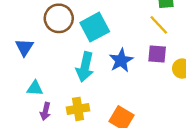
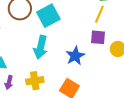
yellow line: (159, 25) -> (99, 14), turned 66
blue star: (121, 60) -> (75, 56), moved

